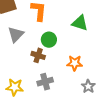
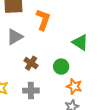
green circle: (49, 40) -> (61, 67), moved
orange star: (75, 63) -> (74, 86), moved

